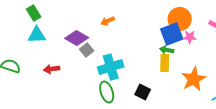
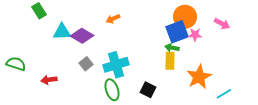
cyan triangle: (37, 35) -> (62, 32), moved
gray square: (87, 50) -> (86, 64), moved
red arrow: (52, 69) -> (49, 80), moved

